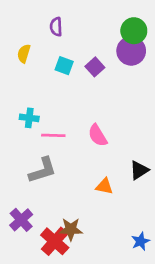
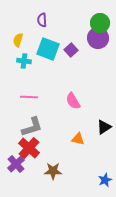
cyan square: (64, 66) -> (48, 49), size x1.6
cyan cross: (29, 118) -> (24, 61), moved
pink line: (53, 135) -> (29, 97), moved
red cross: (55, 241) -> (29, 148), moved

